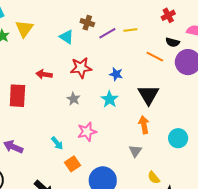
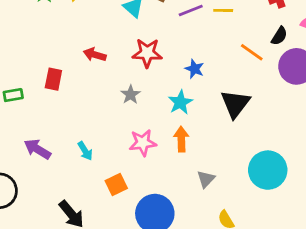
black semicircle: (173, 42) -> (279, 36), turned -80
red rectangle: (17, 96) -> (53, 79), size x0.7
orange arrow: (144, 125) -> (181, 139), moved
cyan circle: (178, 138) -> (268, 170), size x1.4
cyan arrow: (57, 143) -> (85, 151), moved

